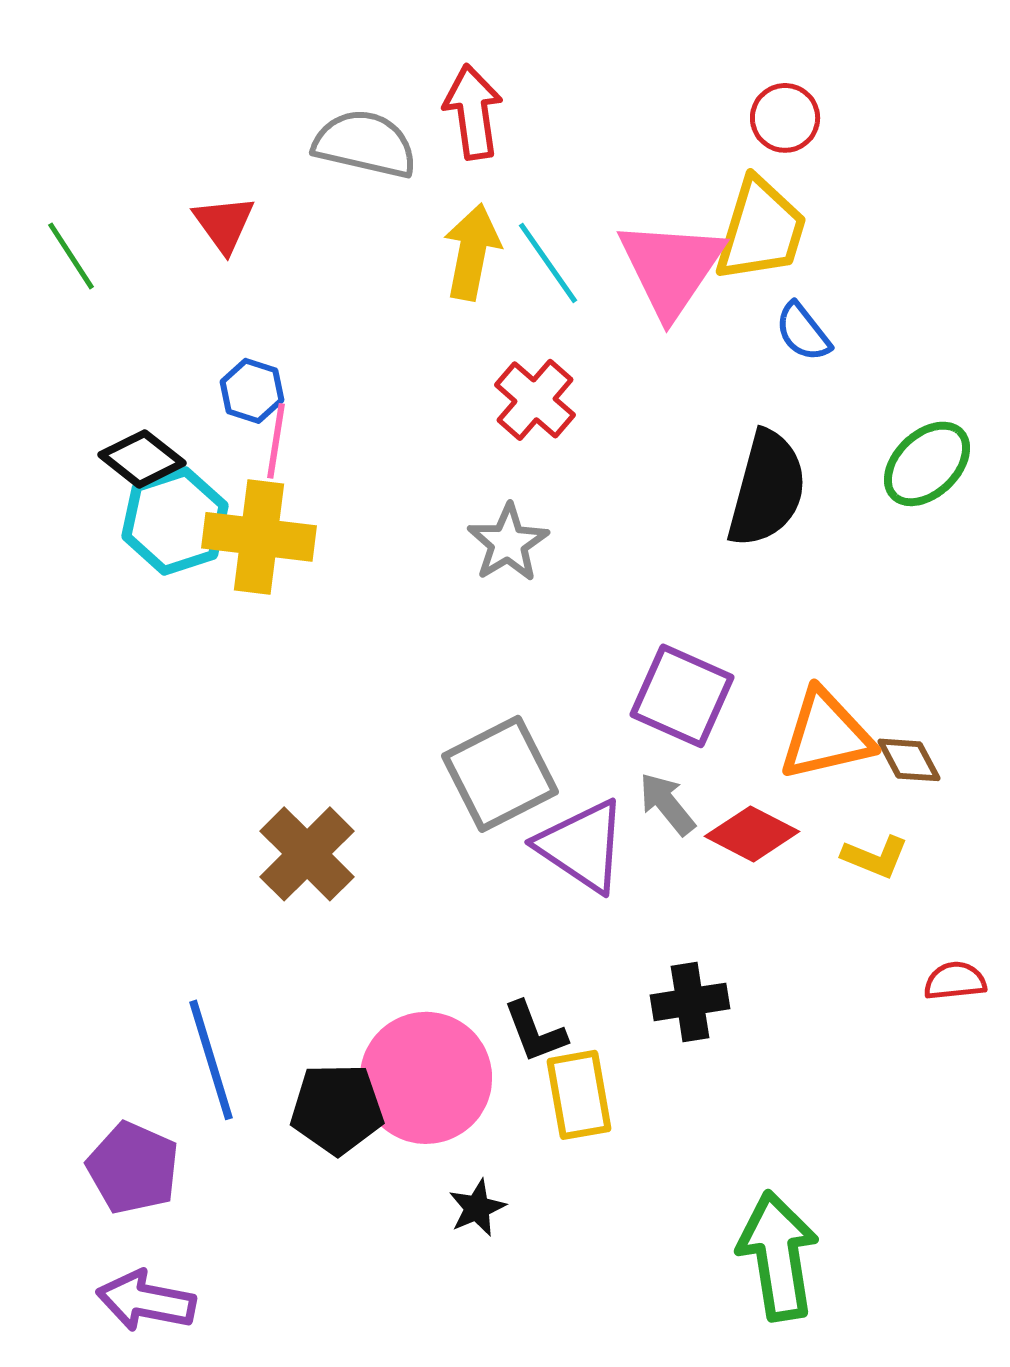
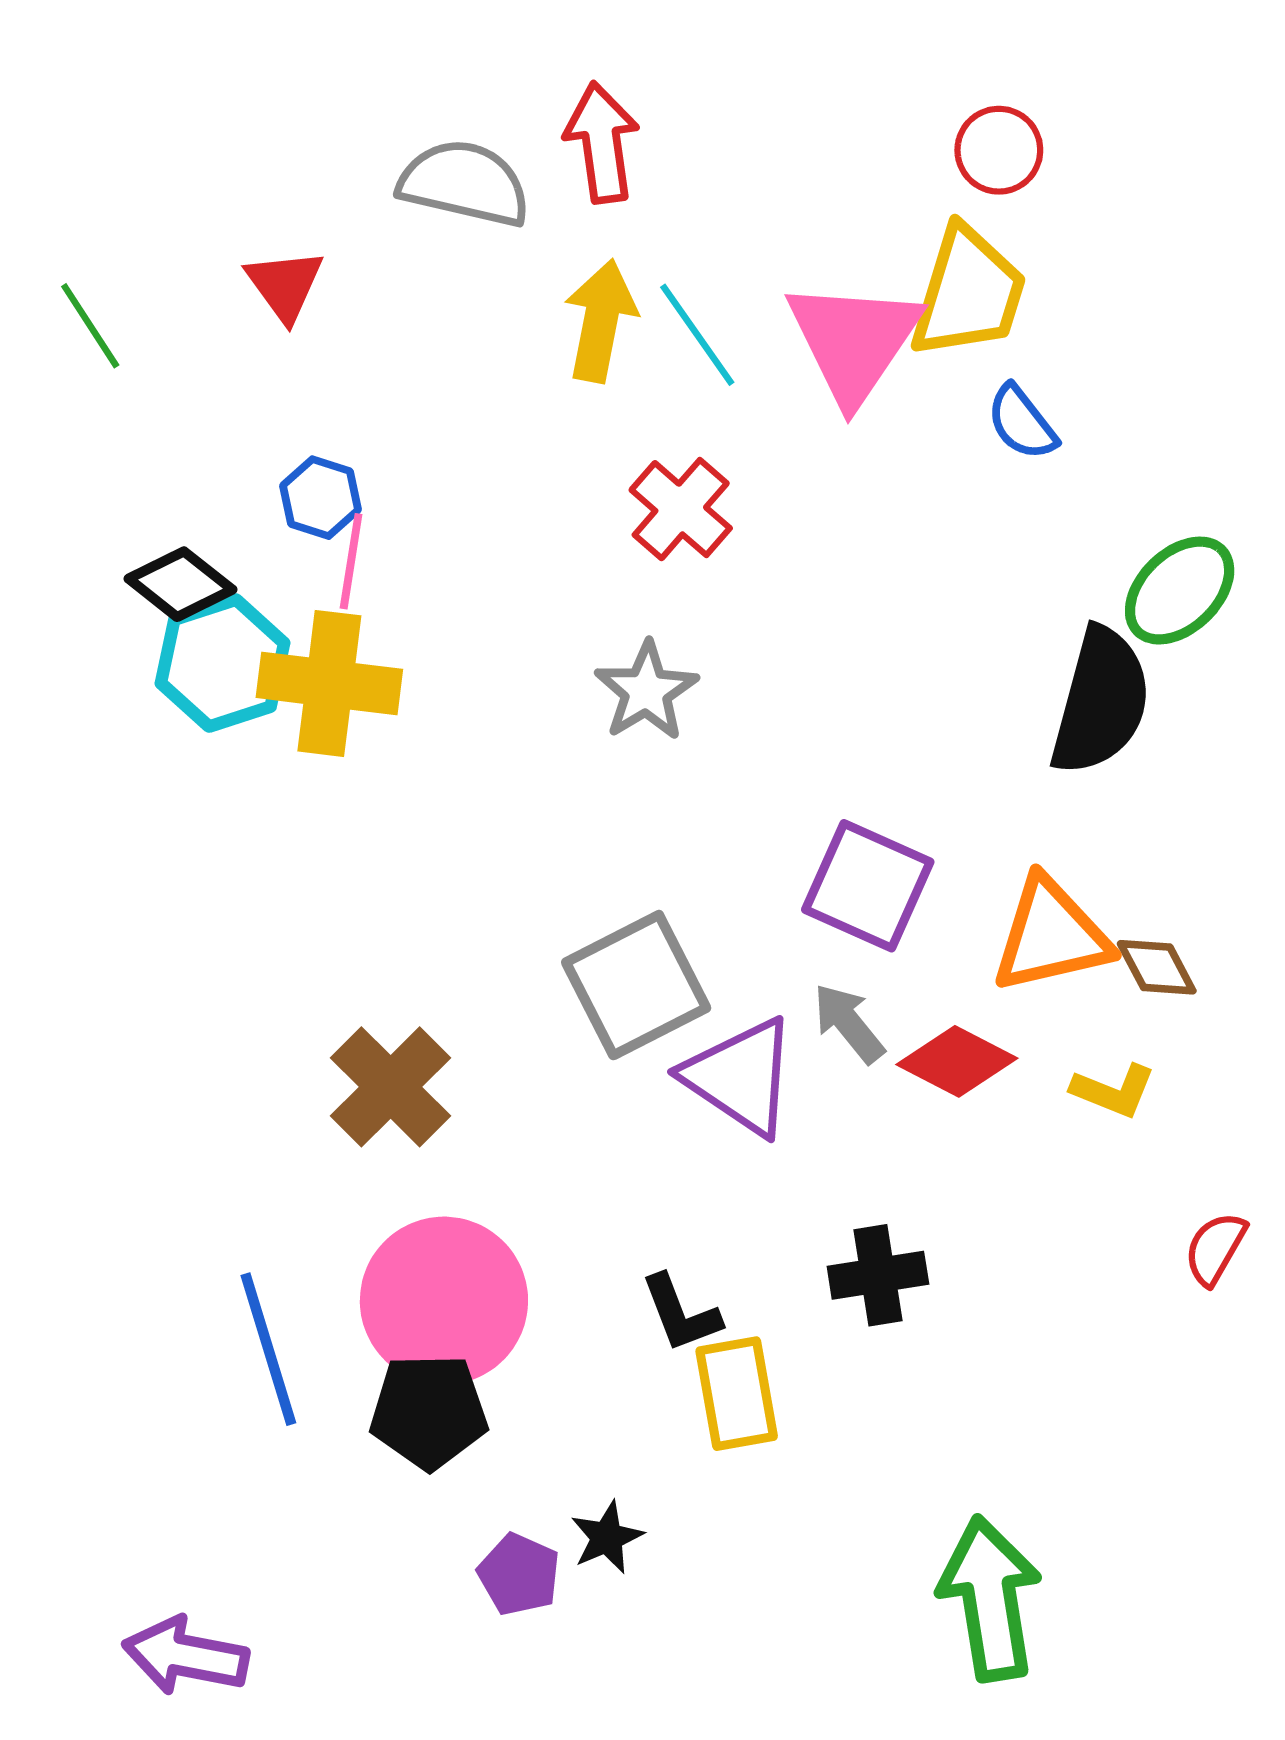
black semicircle: (767, 489) -> (1101, 701), moved
red semicircle: (955, 981) -> (1215, 1249), turned -54
pink circle: (426, 1078) -> (444, 1301), moved
purple pentagon: (133, 1168) -> (519, 1574), moved, size x0.7

